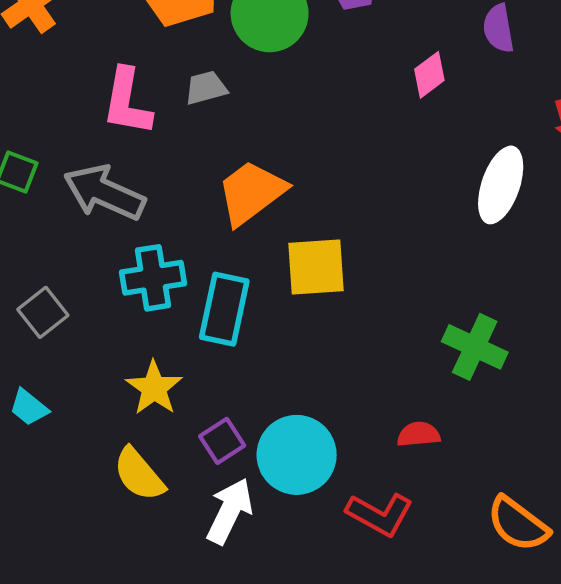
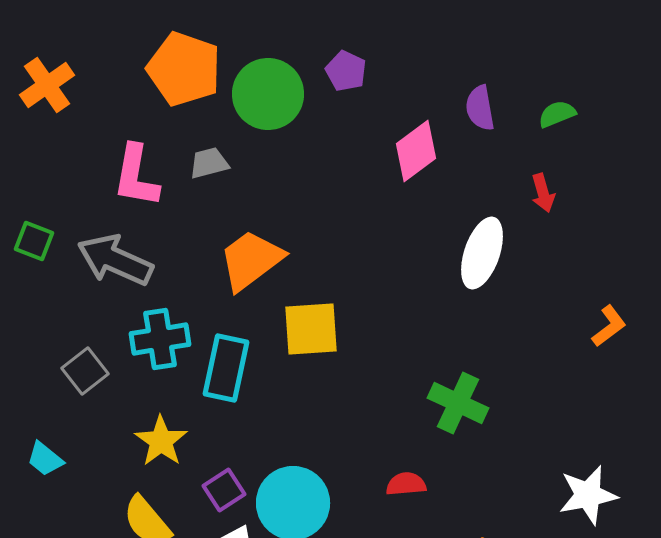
pink diamond: (429, 75) -> (416, 151), size x1.4
gray square: (43, 312) -> (85, 371), moved

